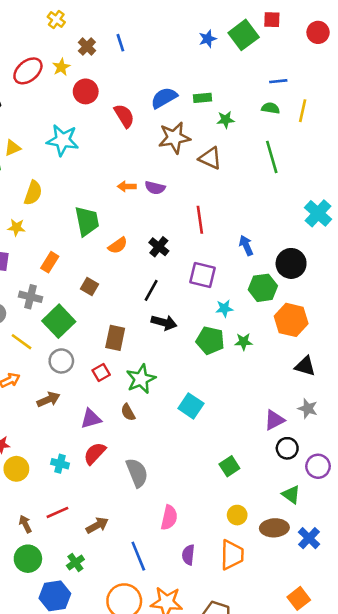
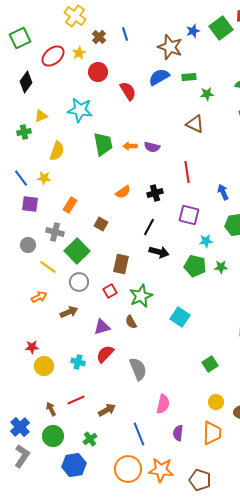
yellow cross: (56, 20) -> (75, 16), size x1.5
brown star: (174, 138) -> (170, 47), moved, turned 30
green trapezoid: (87, 221) -> (103, 144), moved
black cross: (159, 247) -> (155, 193), turned 35

